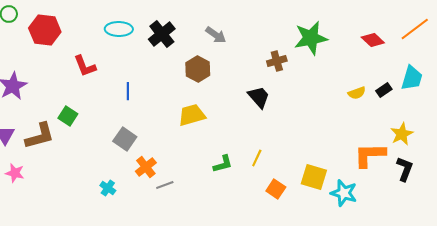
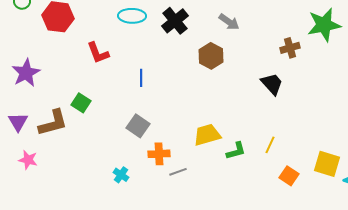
yellow trapezoid: (192, 115) -> (207, 135), moved
orange cross: (146, 167) -> (159, 154), turned 35

